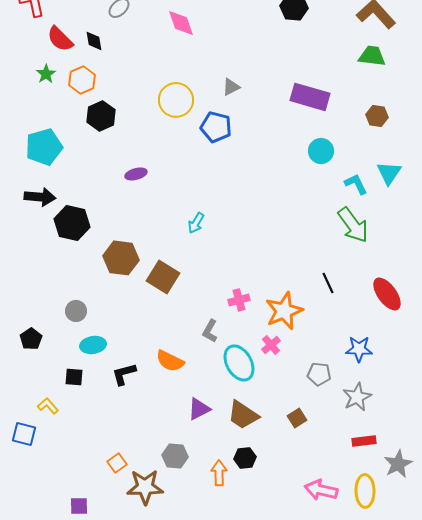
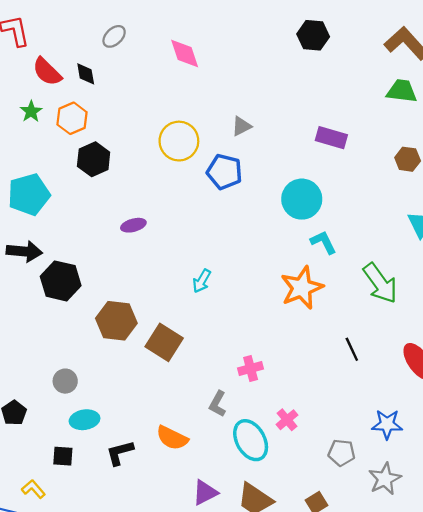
purple rectangle: (310, 97) -> (331, 138), size x0.7
cyan circle: (321, 151) -> (302, 199), moved, size x1.4
cyan L-shape: (356, 184) -> (323, 242), moved
orange star: (284, 311) -> (302, 288), moved

